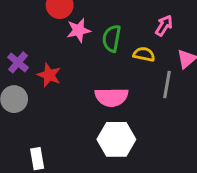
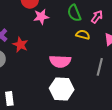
green semicircle: (112, 38) -> (74, 13), moved, turned -36
gray line: (167, 85) -> (100, 67), moved

